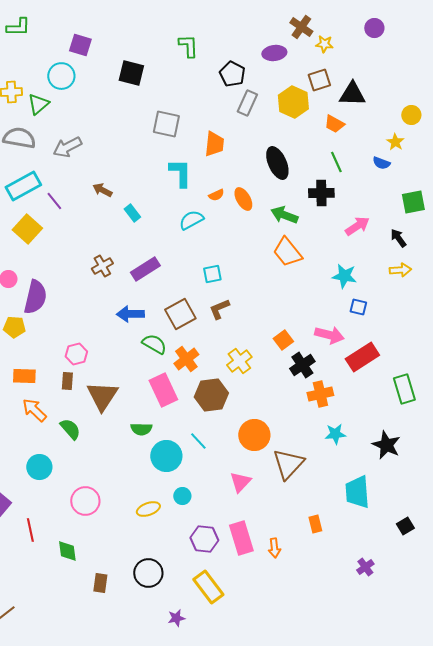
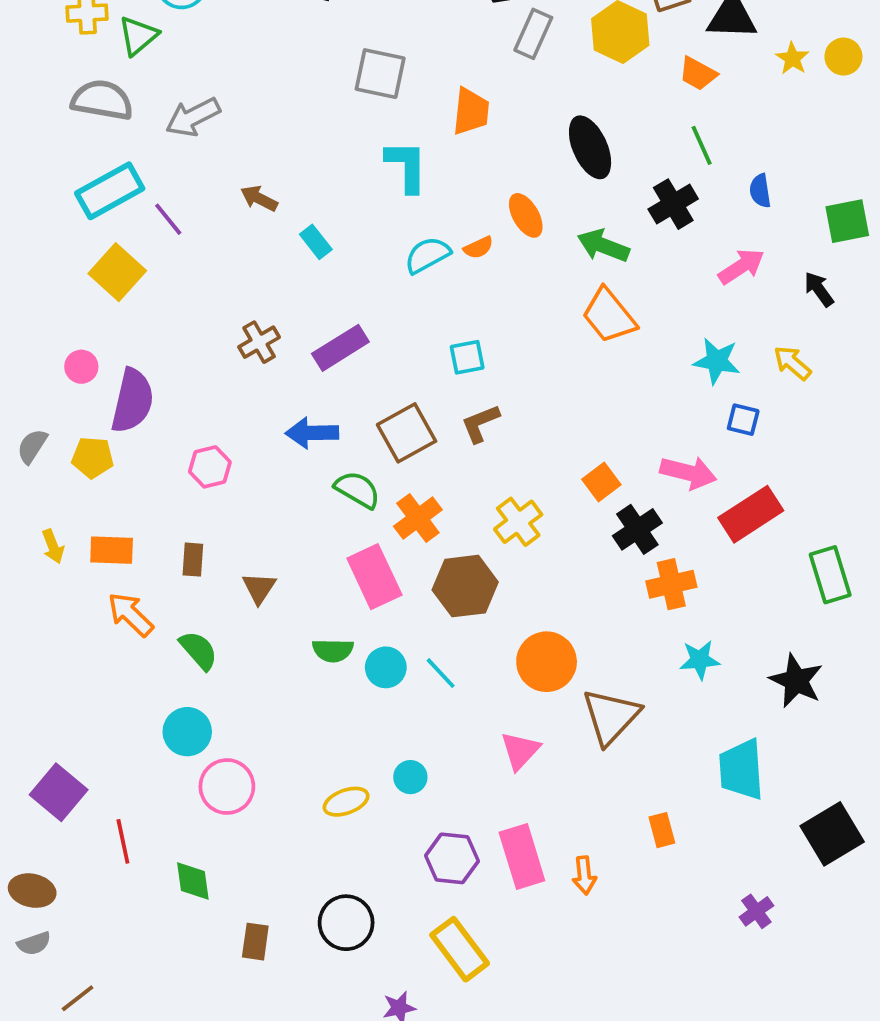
yellow star: (395, 142) -> (792, 58), moved
blue semicircle: (381, 163) -> (760, 191), moved, turned 60
black cross: (321, 193) -> (673, 204), turned -30
orange semicircle: (216, 195) -> (478, 248), moved
yellow arrow: (400, 270) -> (792, 363), moved, turned -135
pink hexagon: (76, 354) -> (210, 467), moved
brown triangle: (102, 396) -> (259, 588), size x0.6
cyan circle: (166, 456) -> (386, 667), moved, size x0.7
cyan circle: (39, 467) -> (187, 732), moved
black square: (405, 526) -> (832, 834), size x1.8

